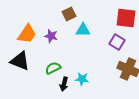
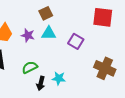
cyan triangle: (83, 30) -> (49, 33), moved
purple square: (117, 42) -> (76, 41), moved

